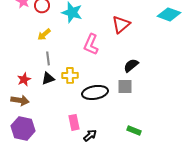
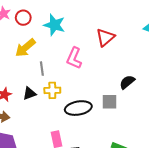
yellow arrow: (44, 34) -> (25, 48), size x1.5
gray line: (48, 58) -> (42, 69), moved
black semicircle: (131, 65) -> (127, 82), moved

